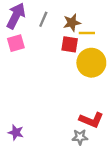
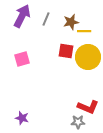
pink square: (16, 43) -> (22, 59), moved
red square: (70, 44) -> (66, 51), moved

